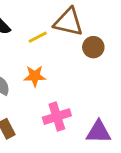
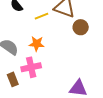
pink cross: (57, 117) -> (31, 67), moved

